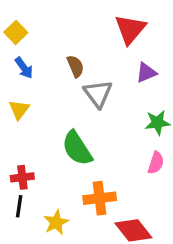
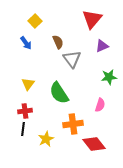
yellow square: (16, 32) -> (35, 21), moved
yellow triangle: (19, 110) -> (28, 84), moved
pink semicircle: (156, 163) -> (100, 105), moved

